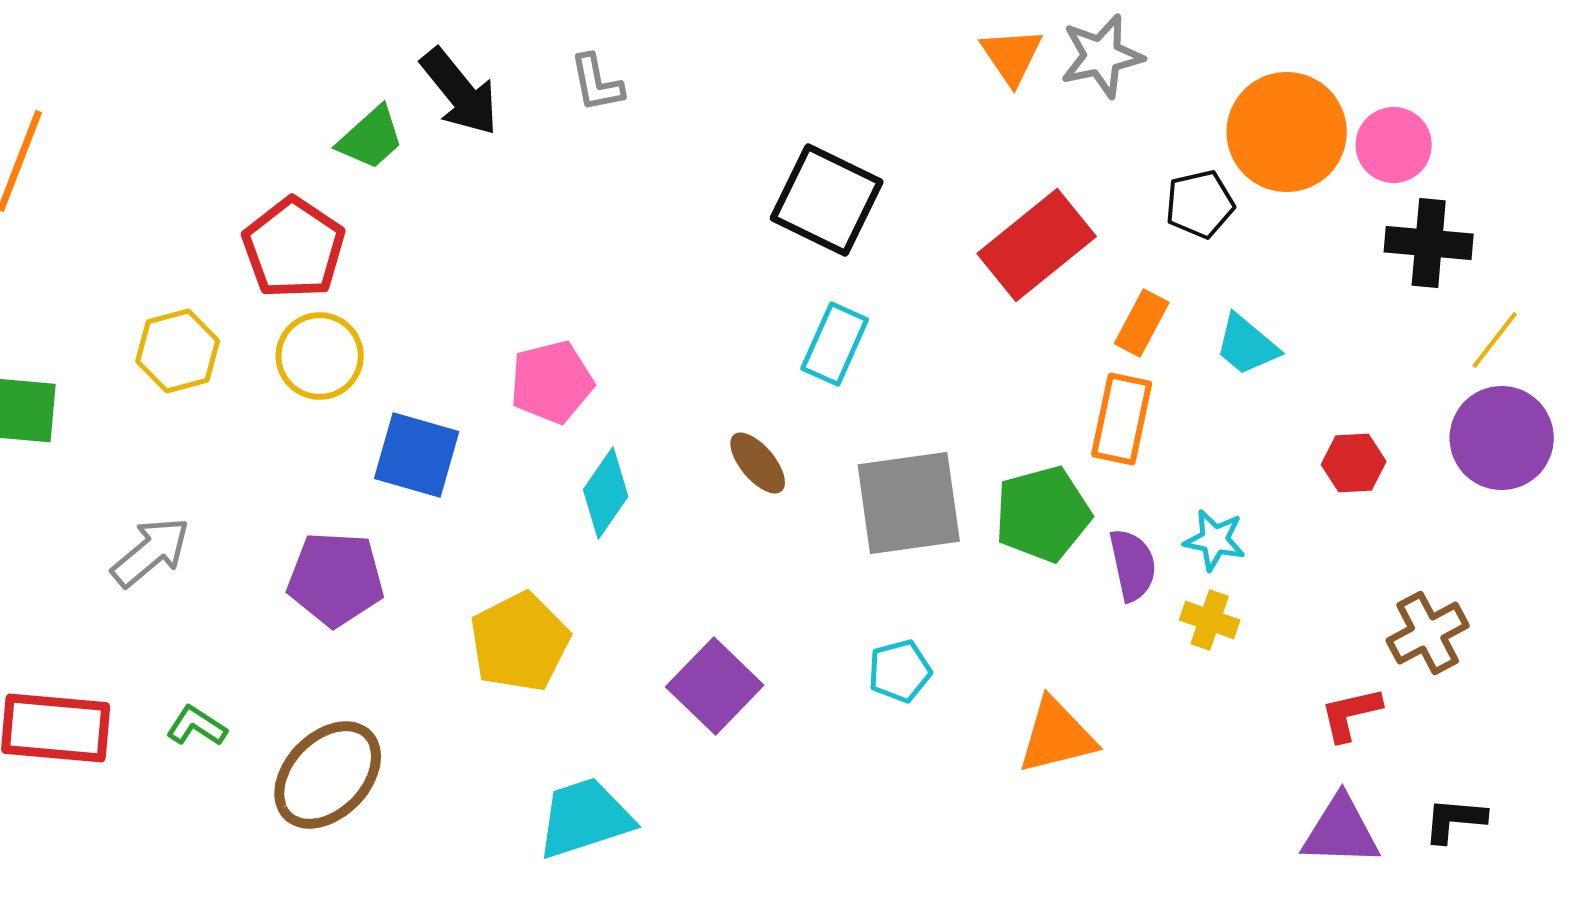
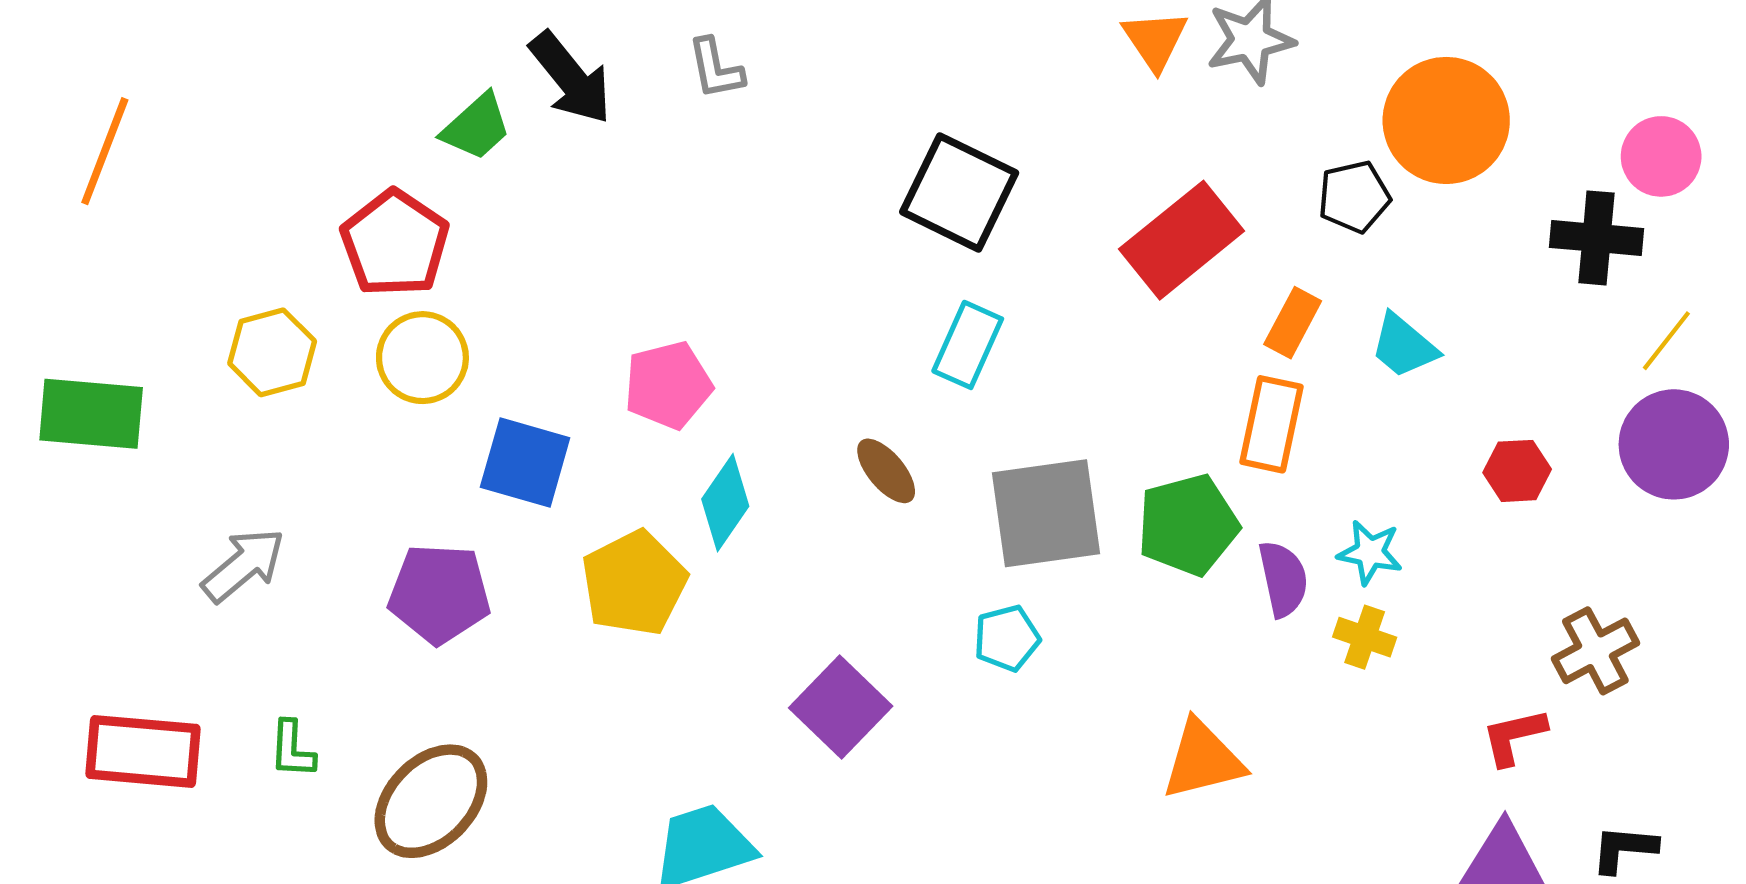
pink circle: (1394, 145) -> (1661, 156), moved
yellow pentagon: (520, 642) -> (634, 583), moved
cyan pentagon: (900, 671) -> (1007, 638), moved
green L-shape: (197, 726) -> (292, 749), turned -120

